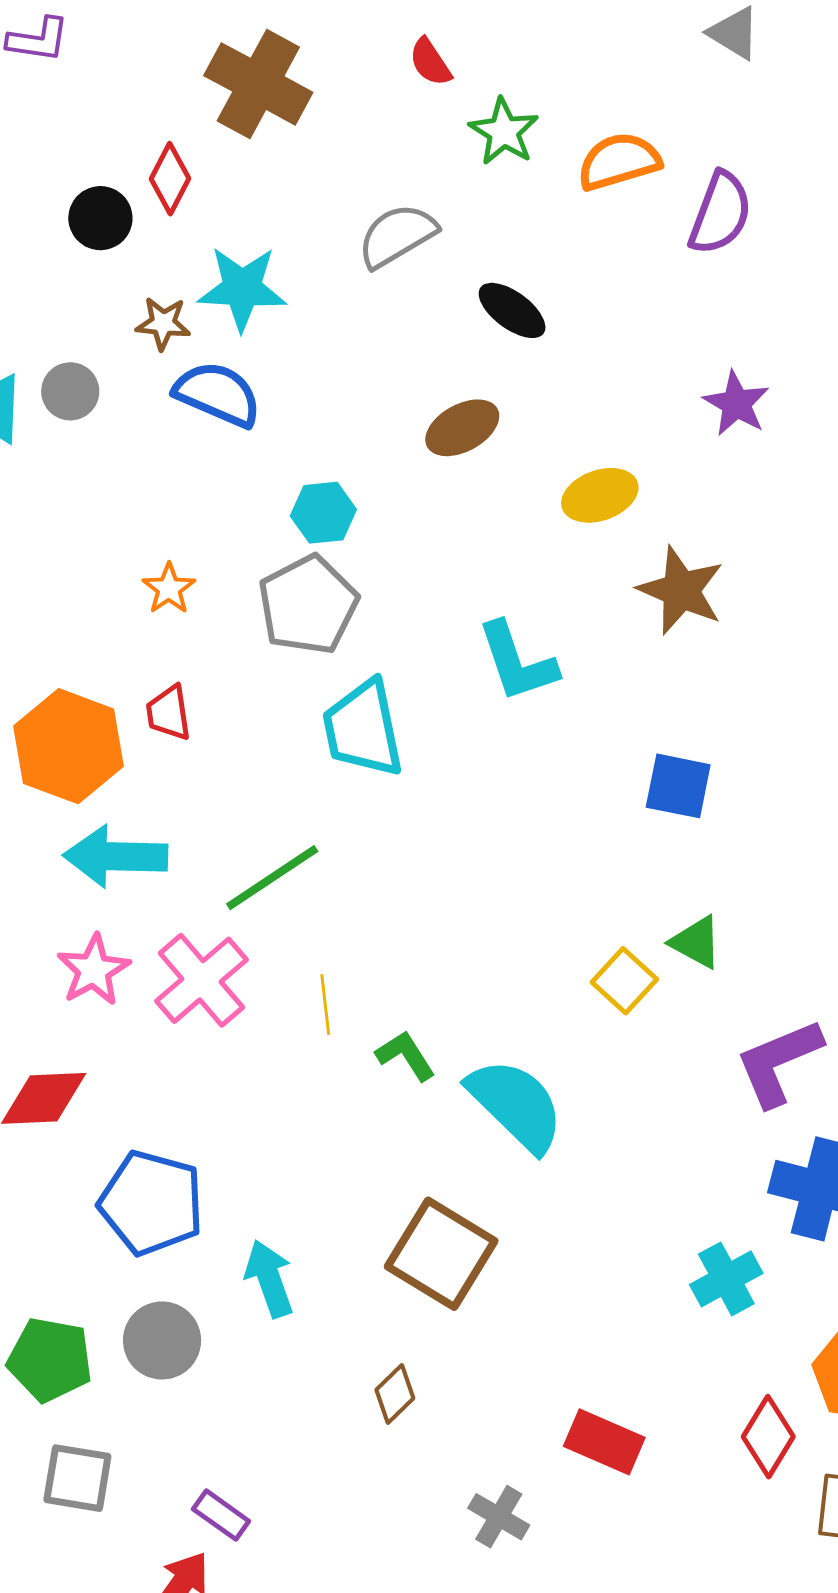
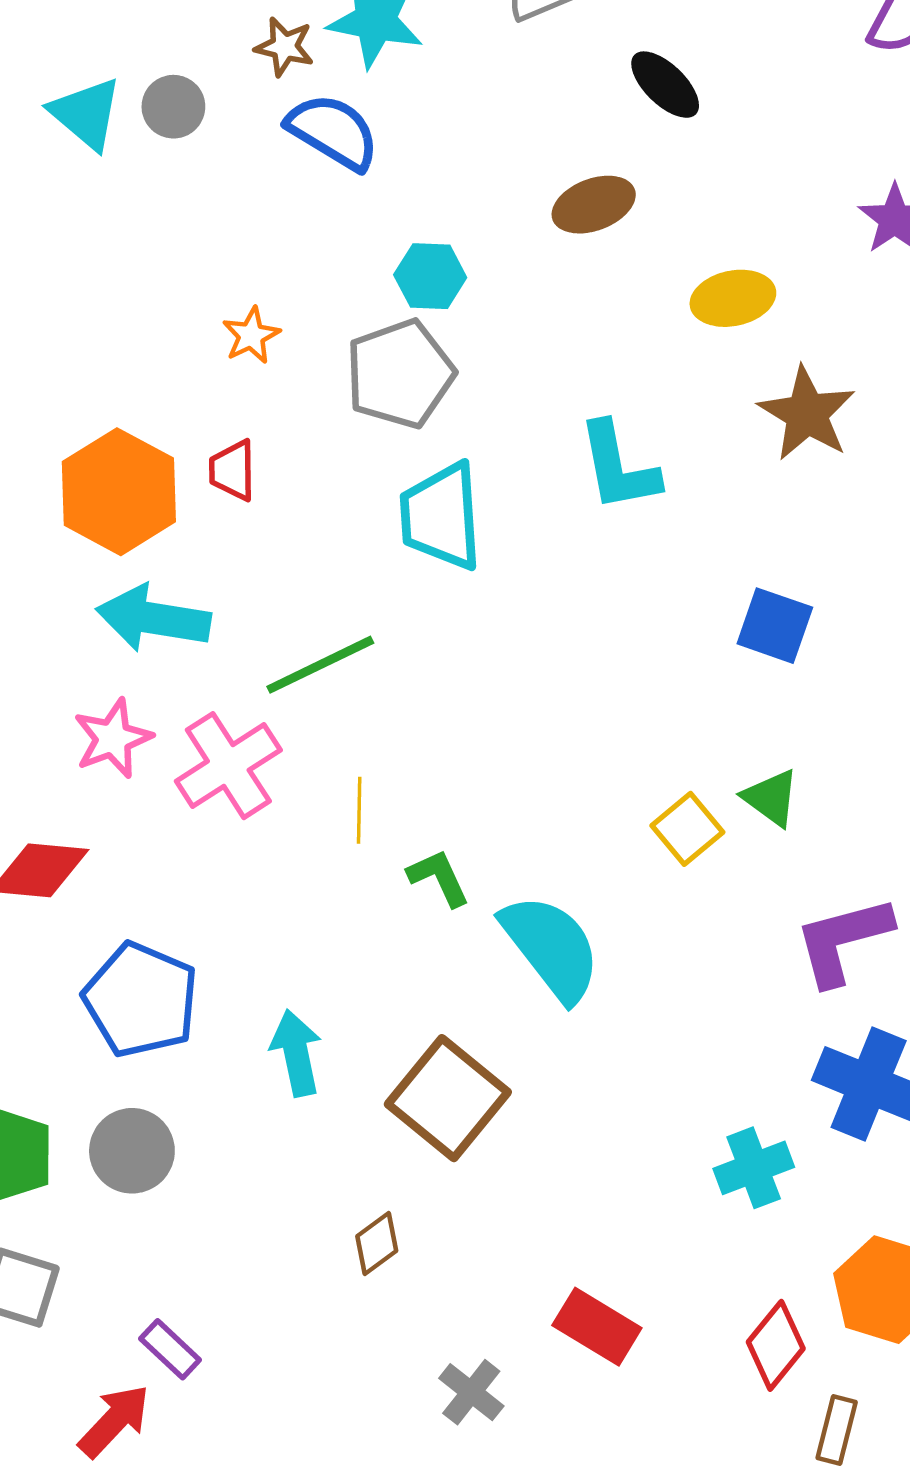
cyan arrow: (269, 1279) -> (296, 1053), moved

